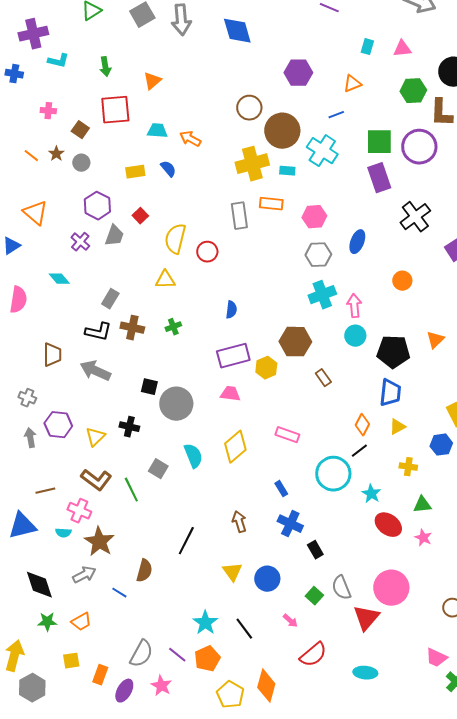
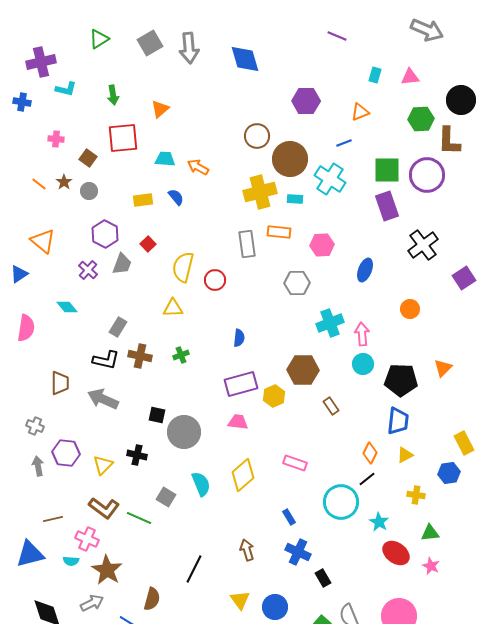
gray hexagon: (318, 255) -> (297, 283), moved
green line: (131, 490) -> (139, 518), turned -40

